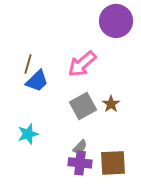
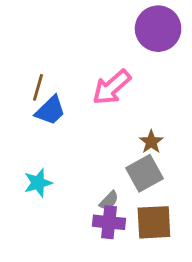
gray square: (83, 106) -> (144, 173), moved

